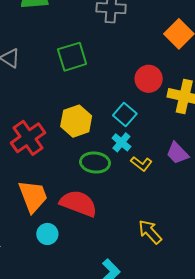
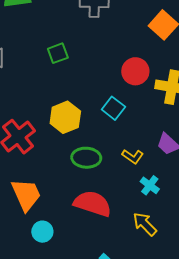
green square: (72, 57) -> (58, 53), size x0.7
cyan cross: (121, 142) -> (150, 185), moved
red semicircle: (78, 203) -> (93, 204), moved

